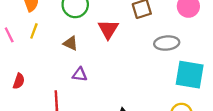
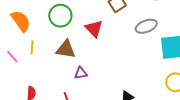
brown triangle: (71, 43) -> (66, 49), size x1.5

